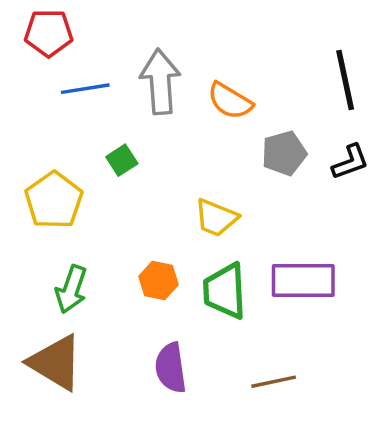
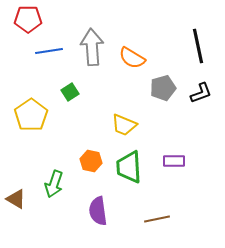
purple rectangle: (303, 281) -> (174, 161), size x0.6
green arrow: (71, 289) -> (54, 184), moved
brown triangle: (56, 363) -> (16, 199), moved, size x0.6

